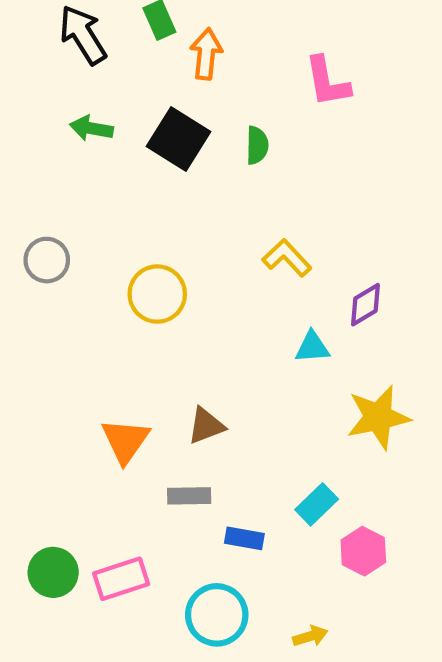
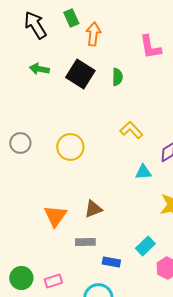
gray circle: (47, 260) -> (20, 143), moved
pink rectangle: (121, 579) -> (53, 281), size x0.7

